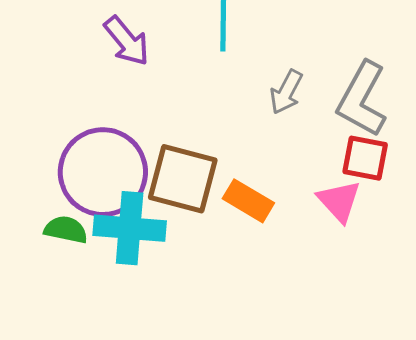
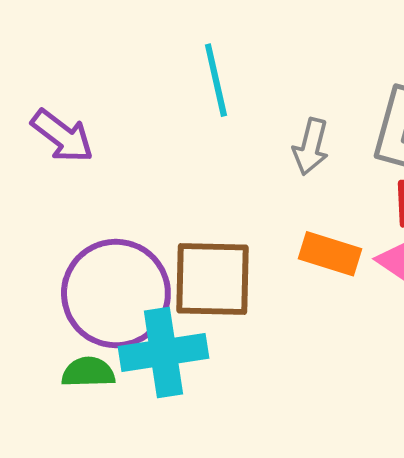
purple arrow: (127, 41) -> (62, 136), moved
orange rectangle: (248, 201) -> (330, 254), moved

